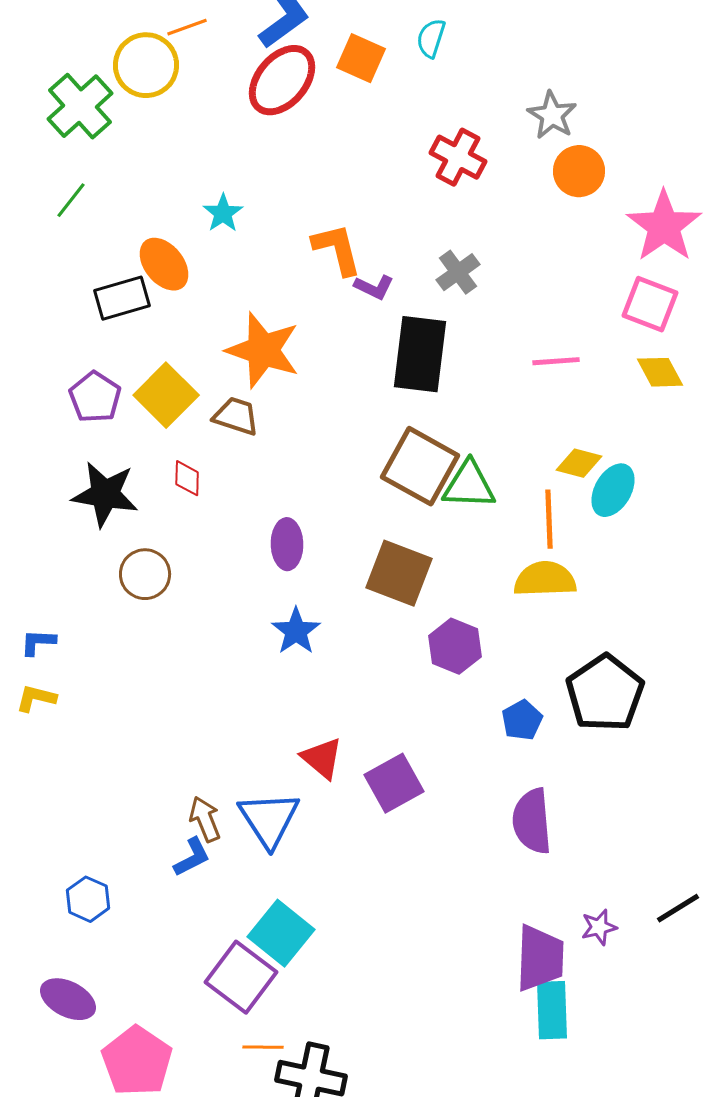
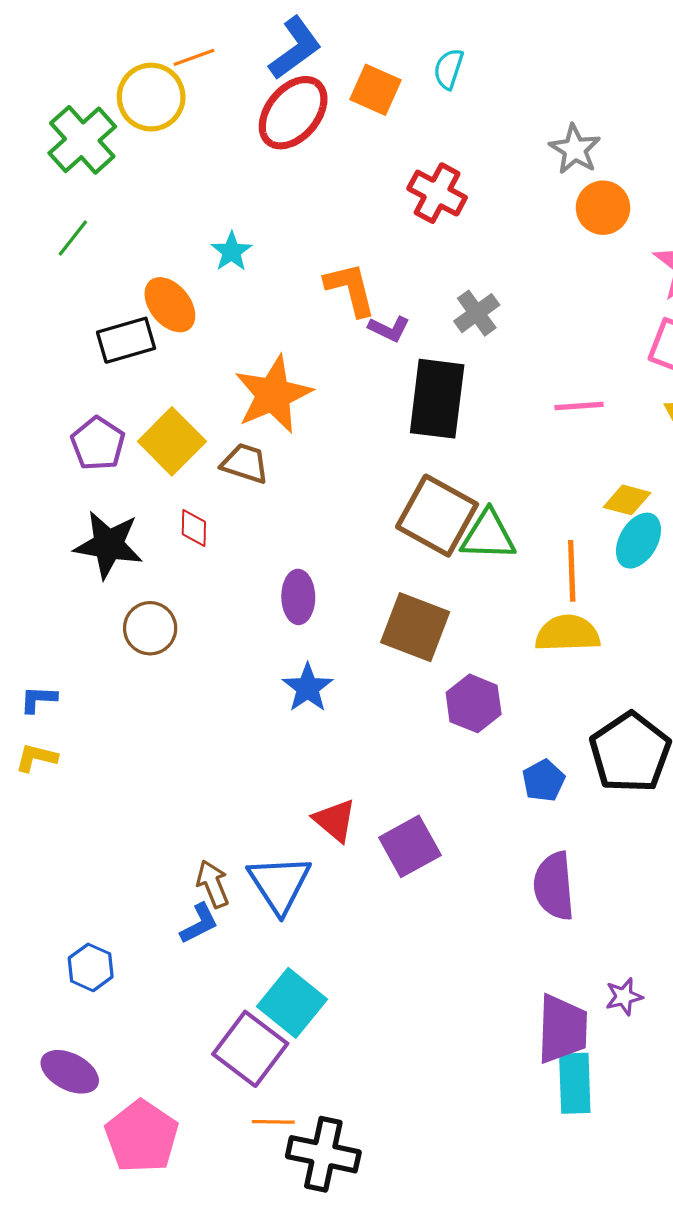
red cross: (458, 157) -> (437, 193), moved
orange star: (263, 350) -> (273, 394), turned 30
yellow diamond: (579, 463) -> (627, 500), moved

